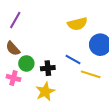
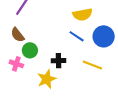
blue line: (73, 59) -> (77, 36), moved
black cross: (48, 68) -> (59, 61), moved

